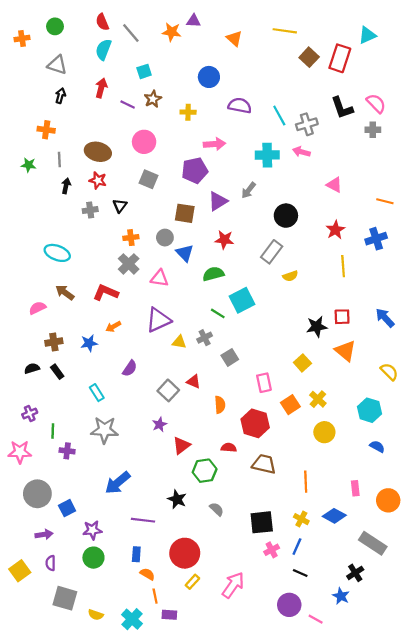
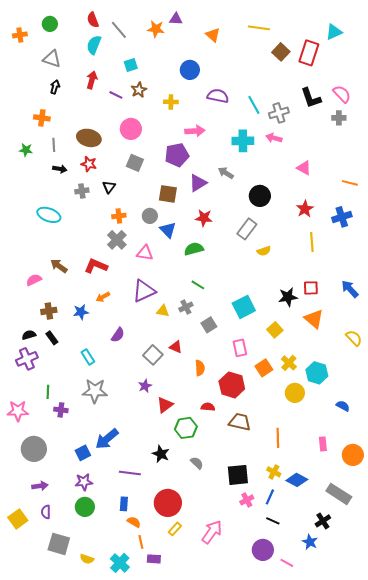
black arrow: (66, 186) -> (60, 169), turned 88
gray arrow: (249, 190) -> (226, 173), turned 84
cyan ellipse: (57, 253) -> (49, 215), moved
cyan square: (242, 300) -> (244, 307), moved
cyan hexagon: (370, 410) -> (317, 373), moved
purple cross: (30, 413) -> (27, 359), moved, size x1.5
blue square: (67, 508) -> (83, 453), moved
blue diamond: (334, 516) -> (297, 480), moved

